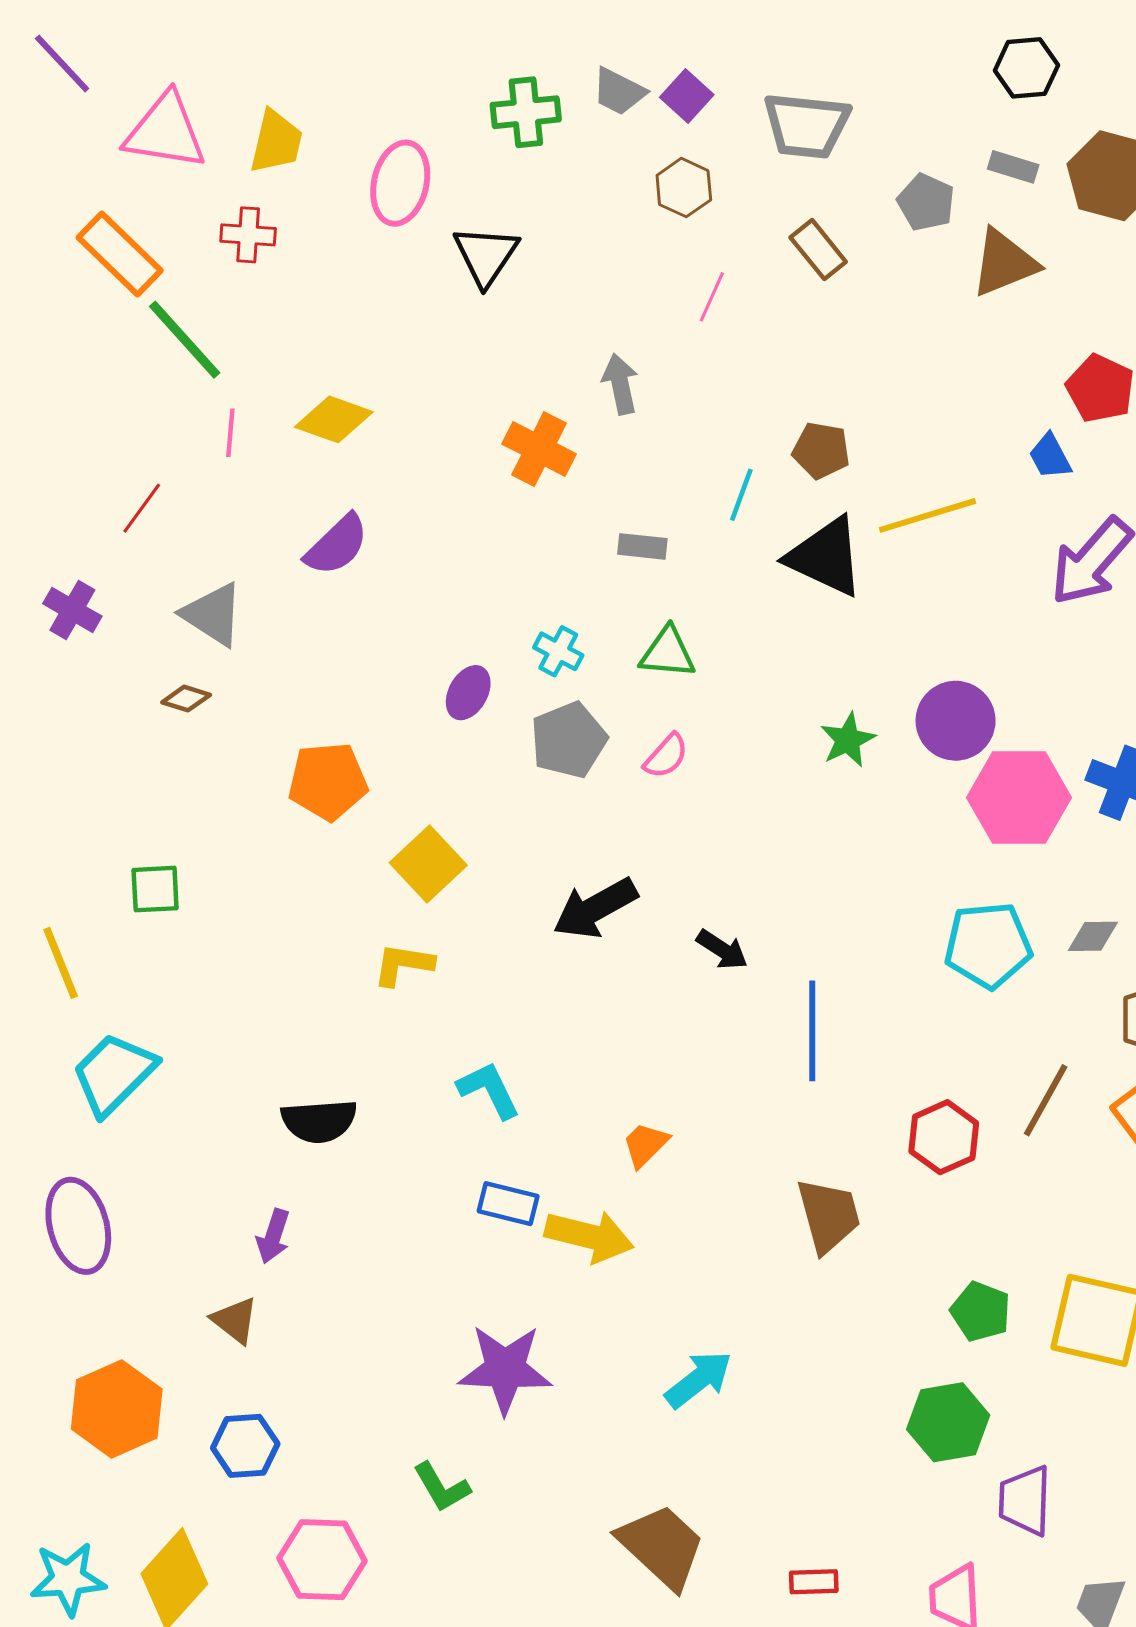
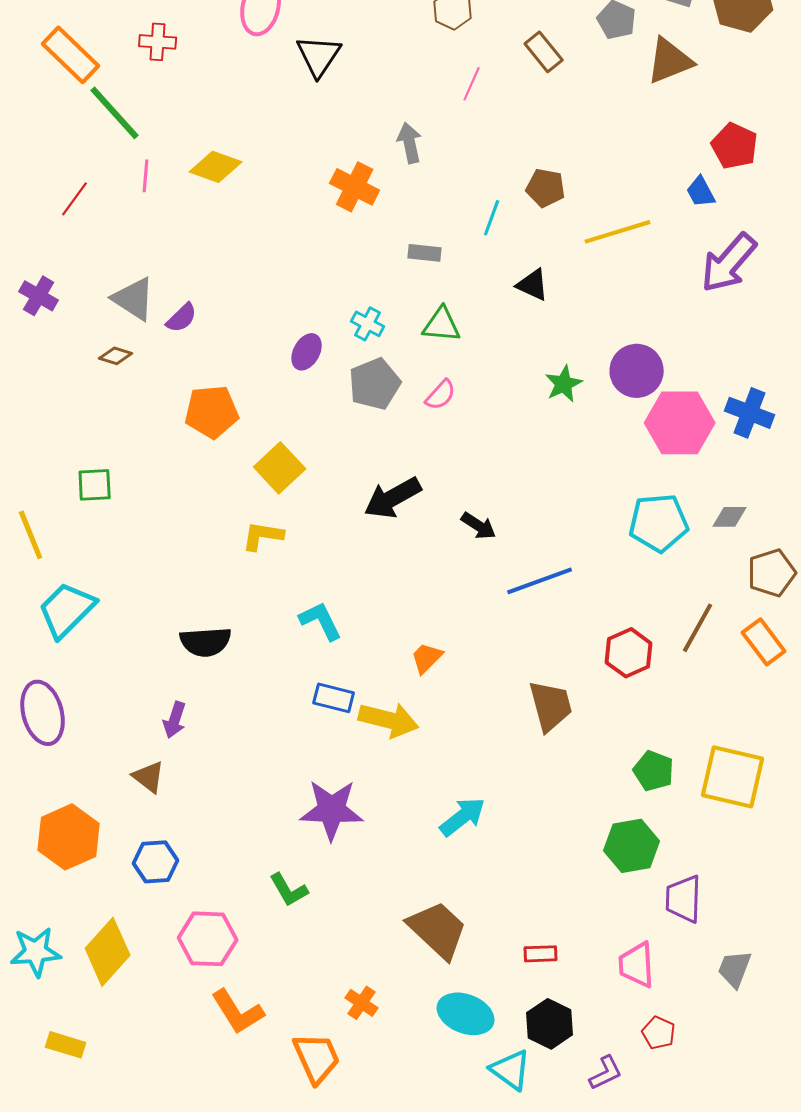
red line: (142, 508) -> (75, 199), moved
purple semicircle: (337, 545) -> (182, 318), moved, size x0.7
black triangle: (826, 557) -> (533, 285), moved, size x0.6
blue line: (812, 1031) -> (540, 581), turned 70

